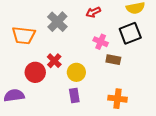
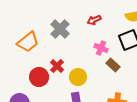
orange trapezoid: (24, 35) -> (28, 42), turned -45
brown rectangle: (113, 60) -> (113, 65), turned 32

